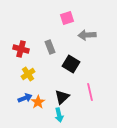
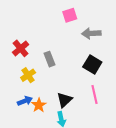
gray rectangle: (50, 47) -> (50, 59), moved
red cross: (21, 49) -> (21, 48), turned 35
black square: (71, 64) -> (92, 64), moved

